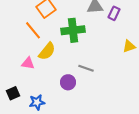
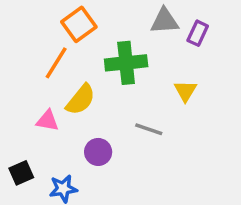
orange line: (33, 30) -> (56, 63), turned 72
yellow triangle: (129, 46) -> (185, 91), moved, turned -40
purple circle: (68, 82) -> (98, 152), moved

